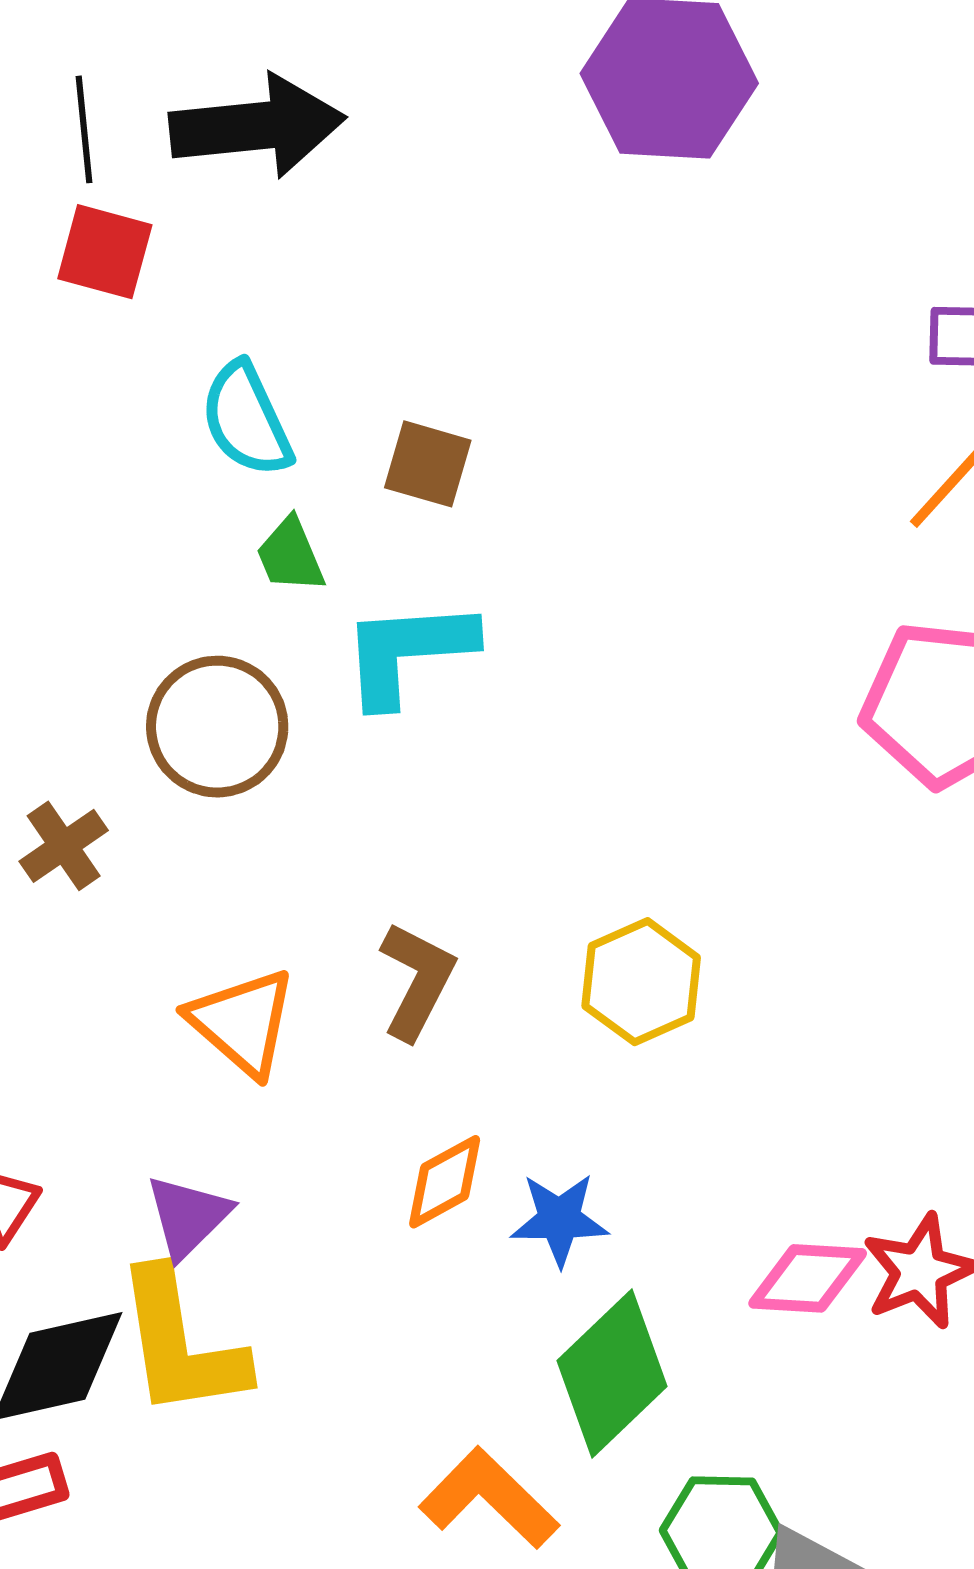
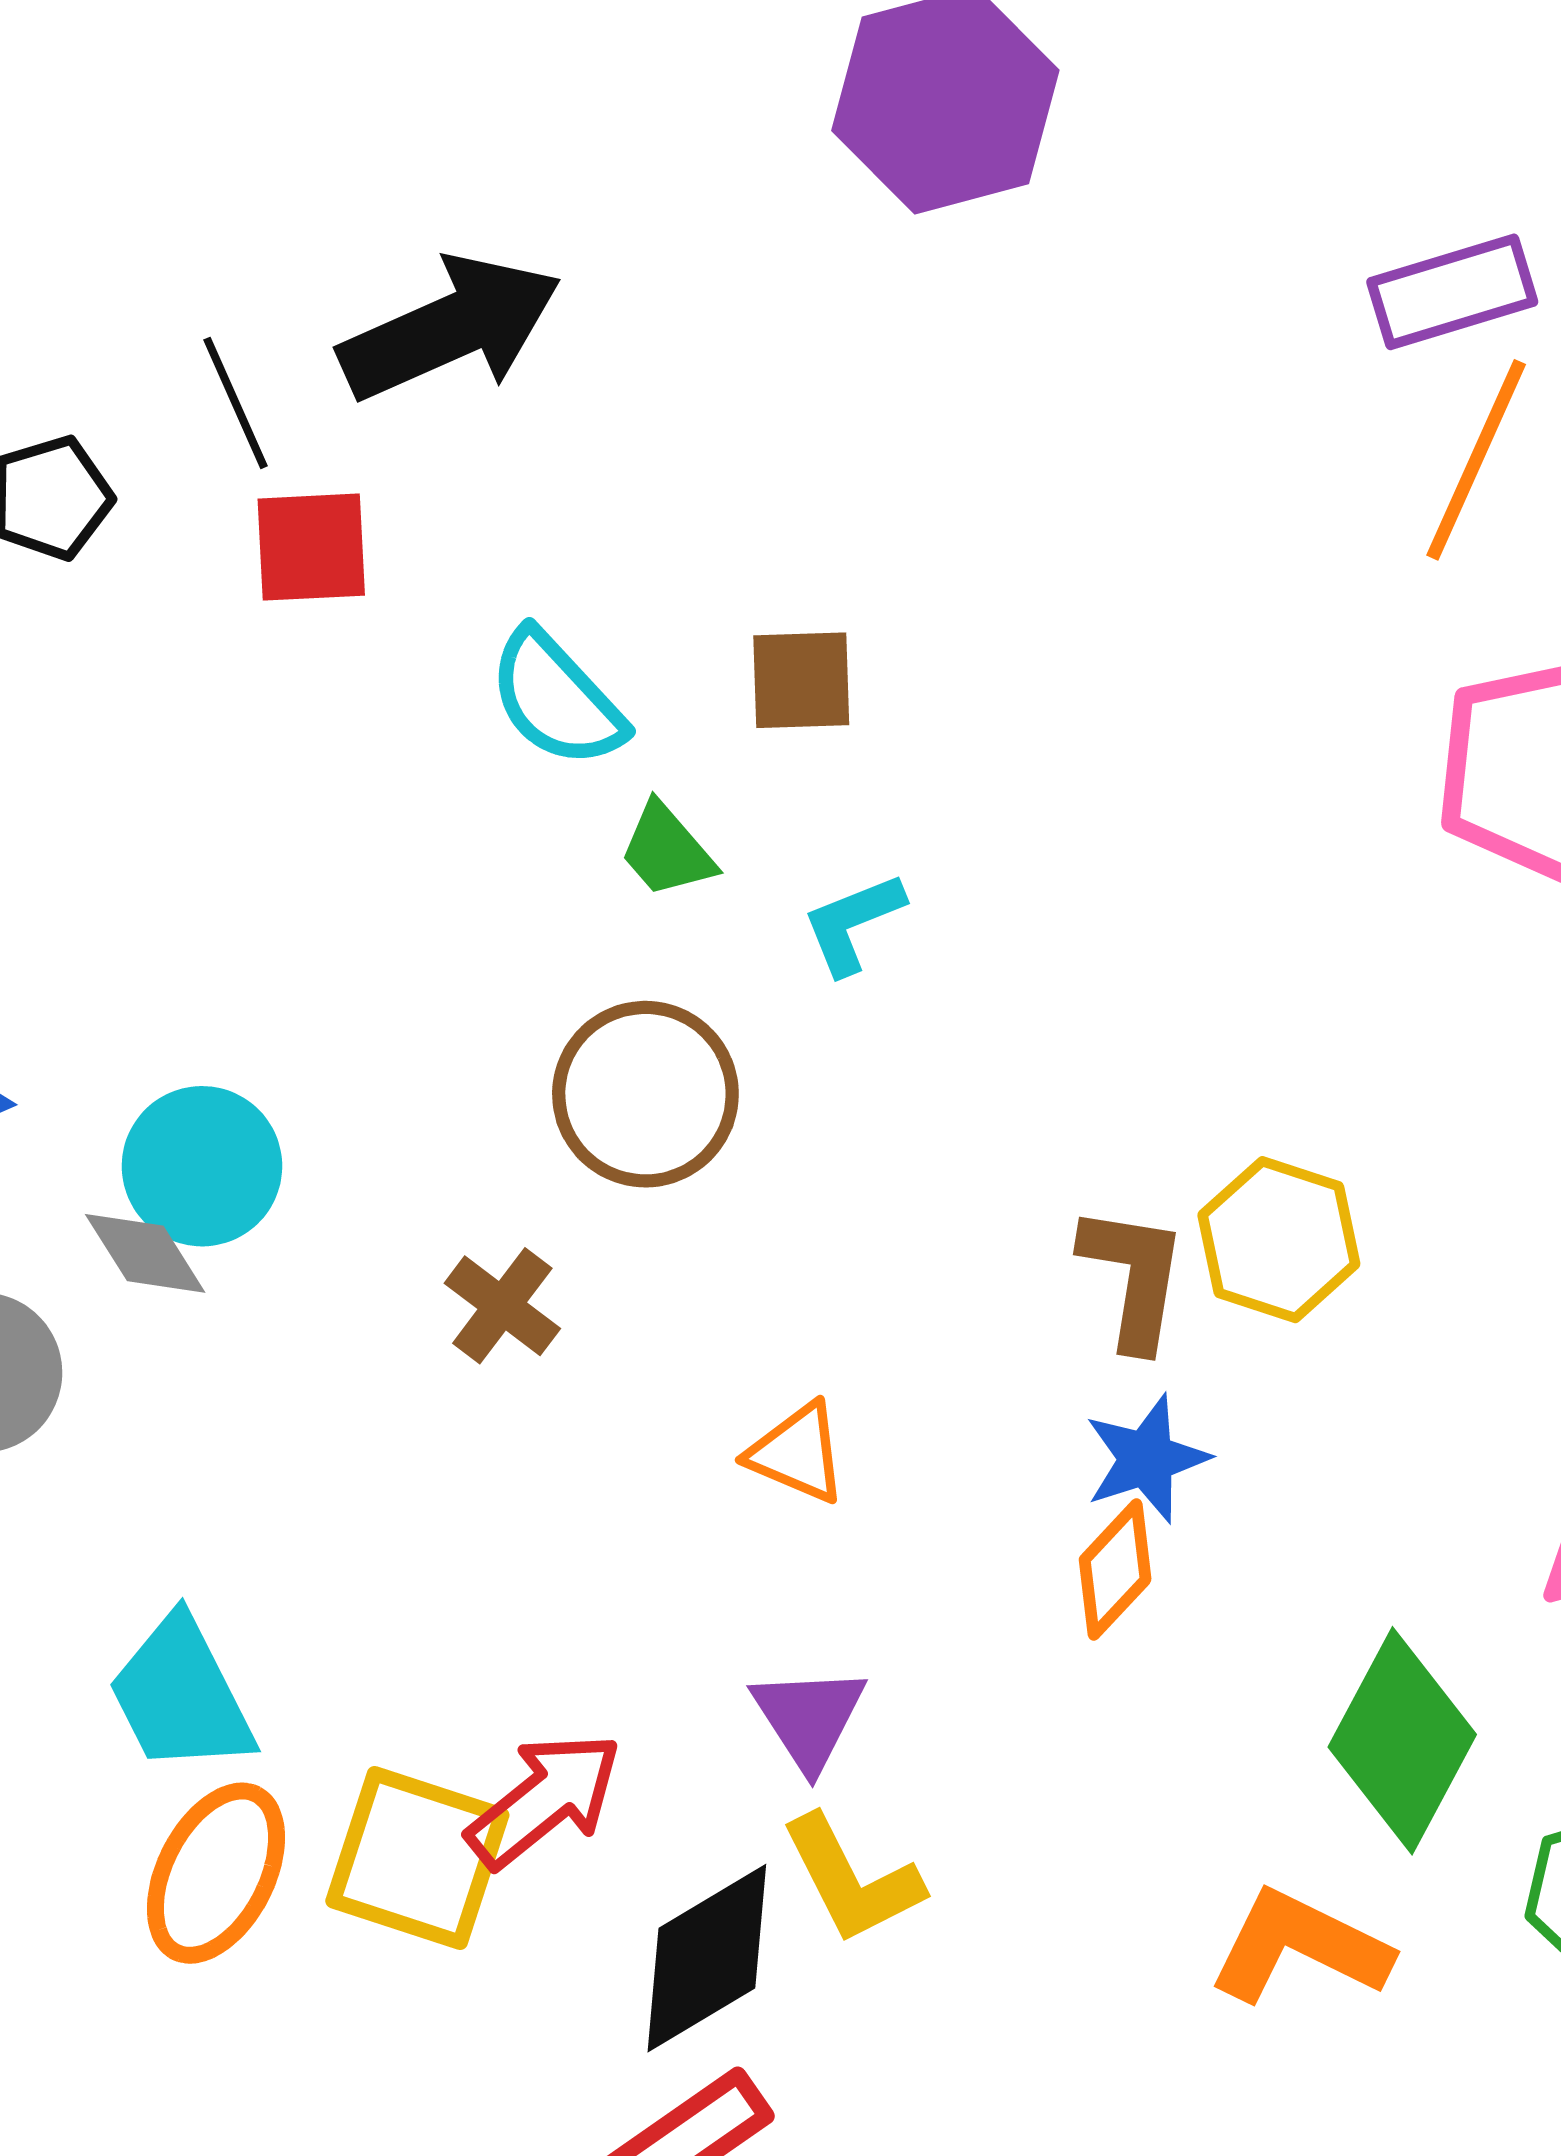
cyan L-shape: (408, 652) -> (853, 923), size x0.6
brown L-shape: (417, 981) -> (1133, 1277), moved
orange triangle: (242, 1022) -> (797, 1453), size x0.7
blue star: (559, 1219) -> (1146, 1459), moved
yellow L-shape: (181, 1344) -> (852, 1880), size x0.7

